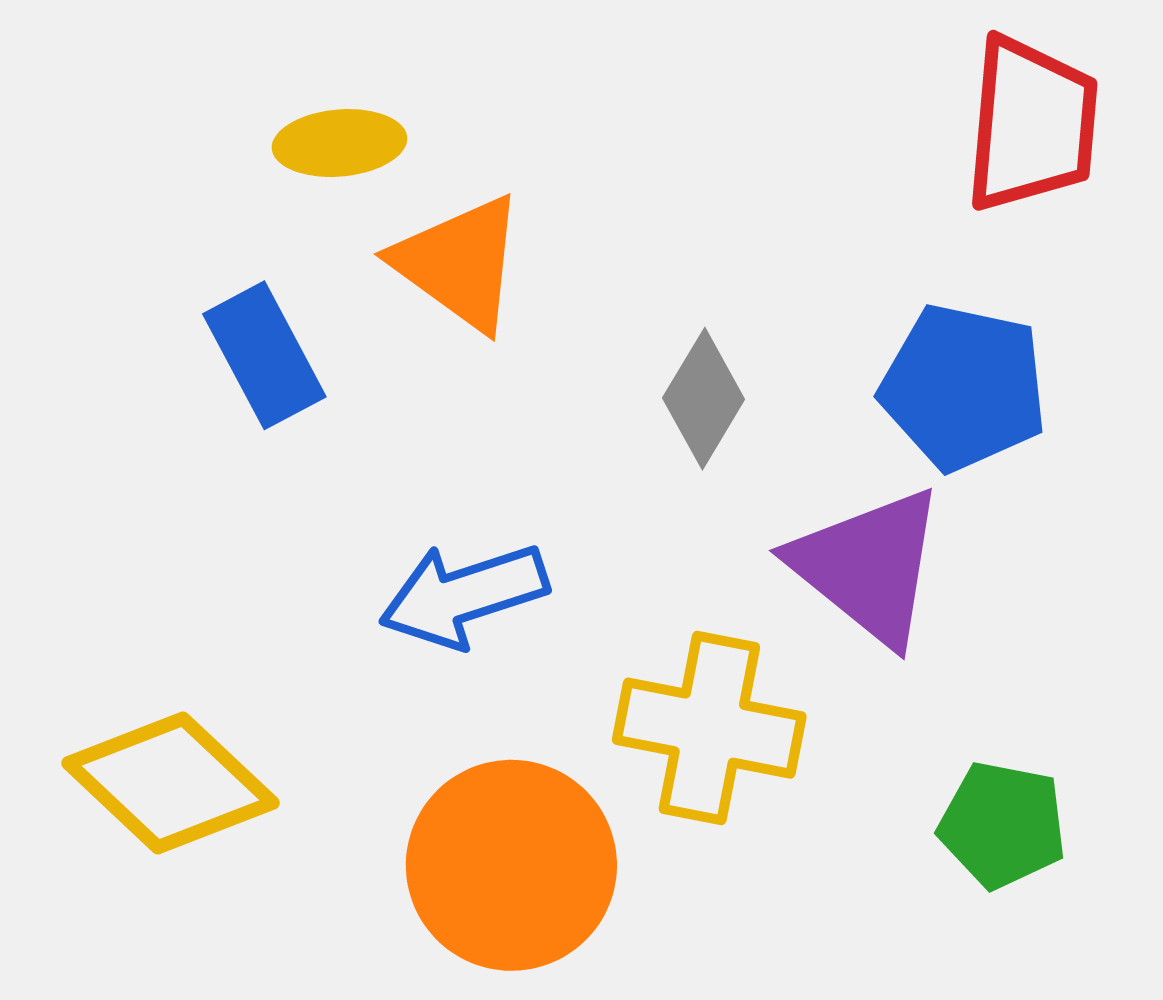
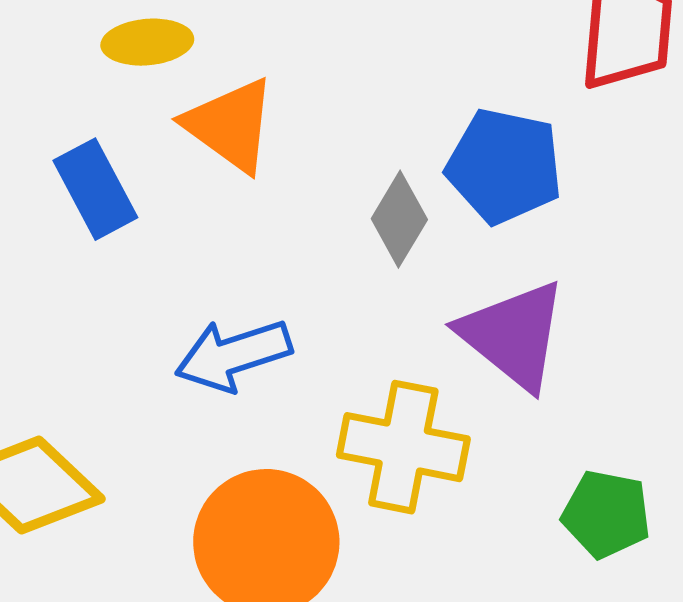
blue pentagon: (964, 387) -> (504, 166), moved

